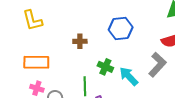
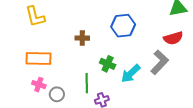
cyan arrow: (129, 76) -> (131, 74), turned -90

